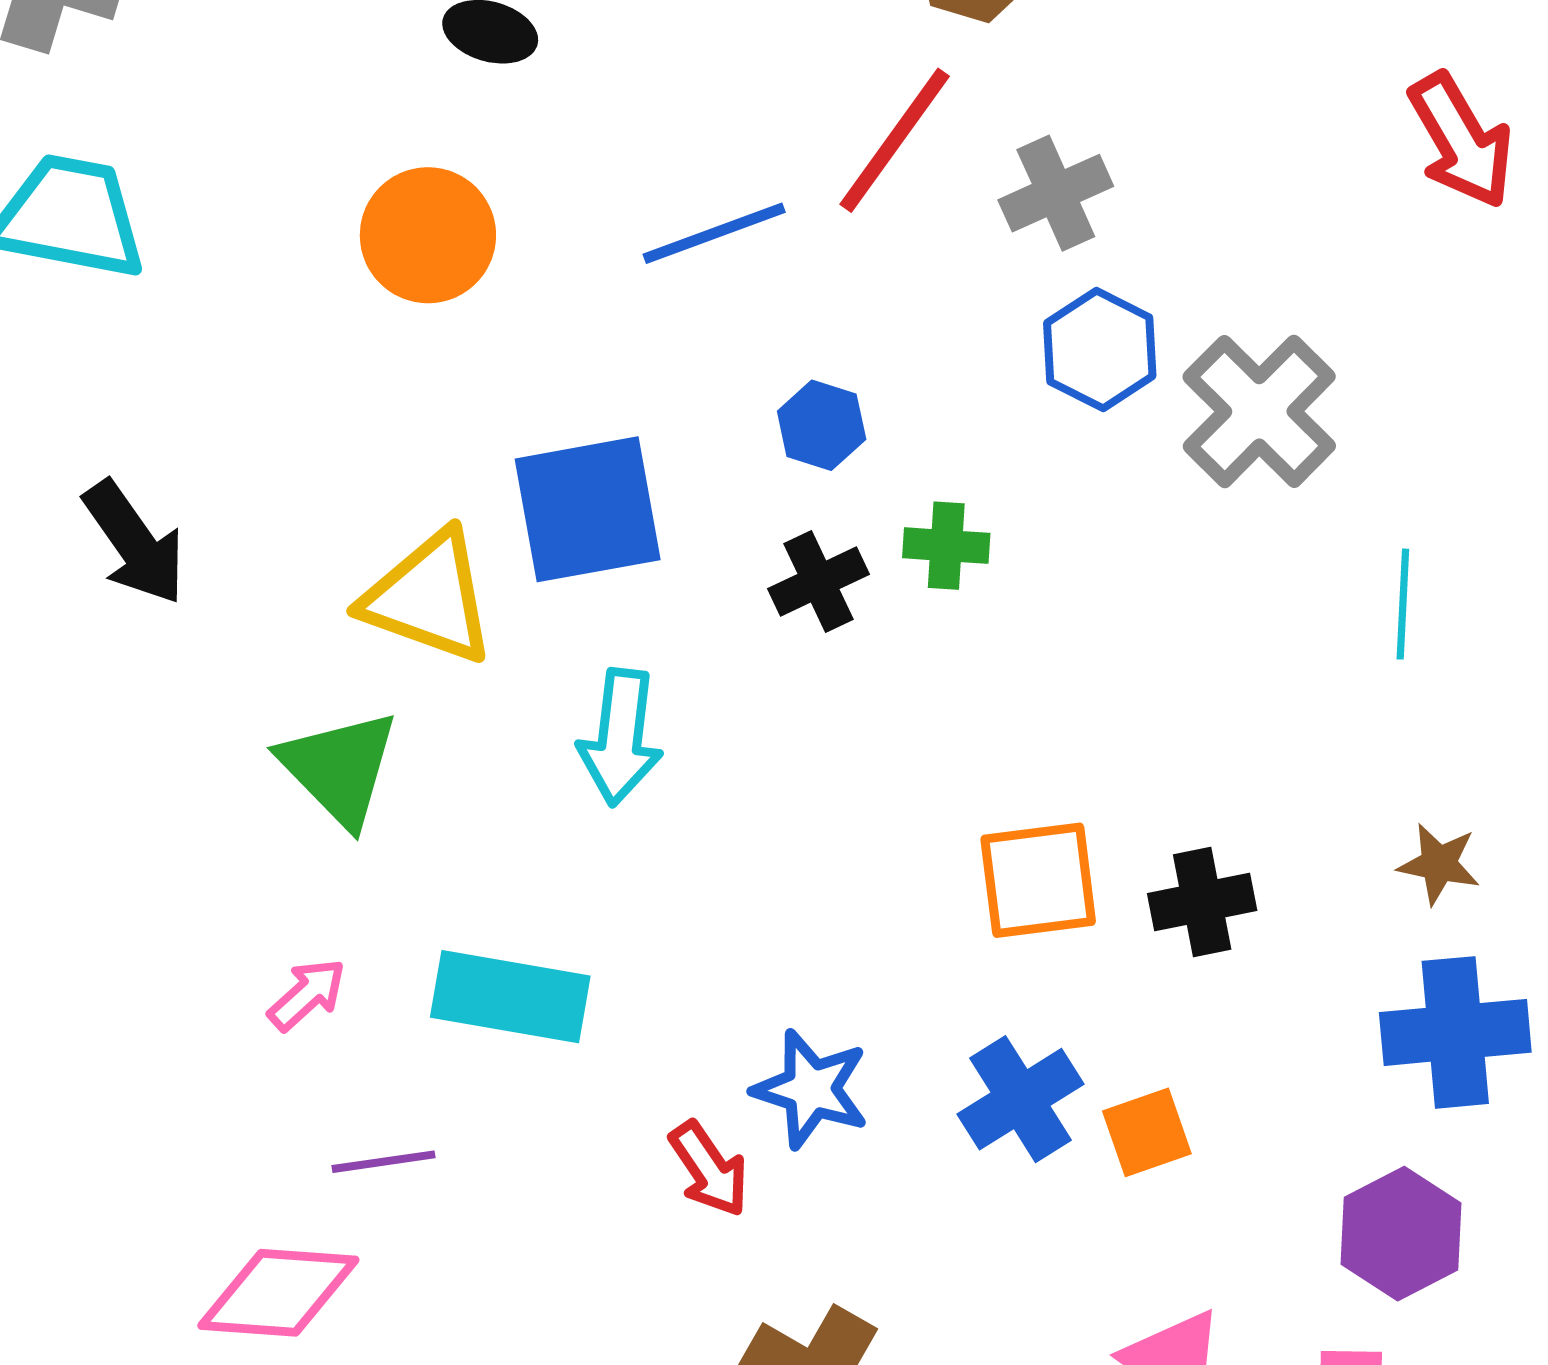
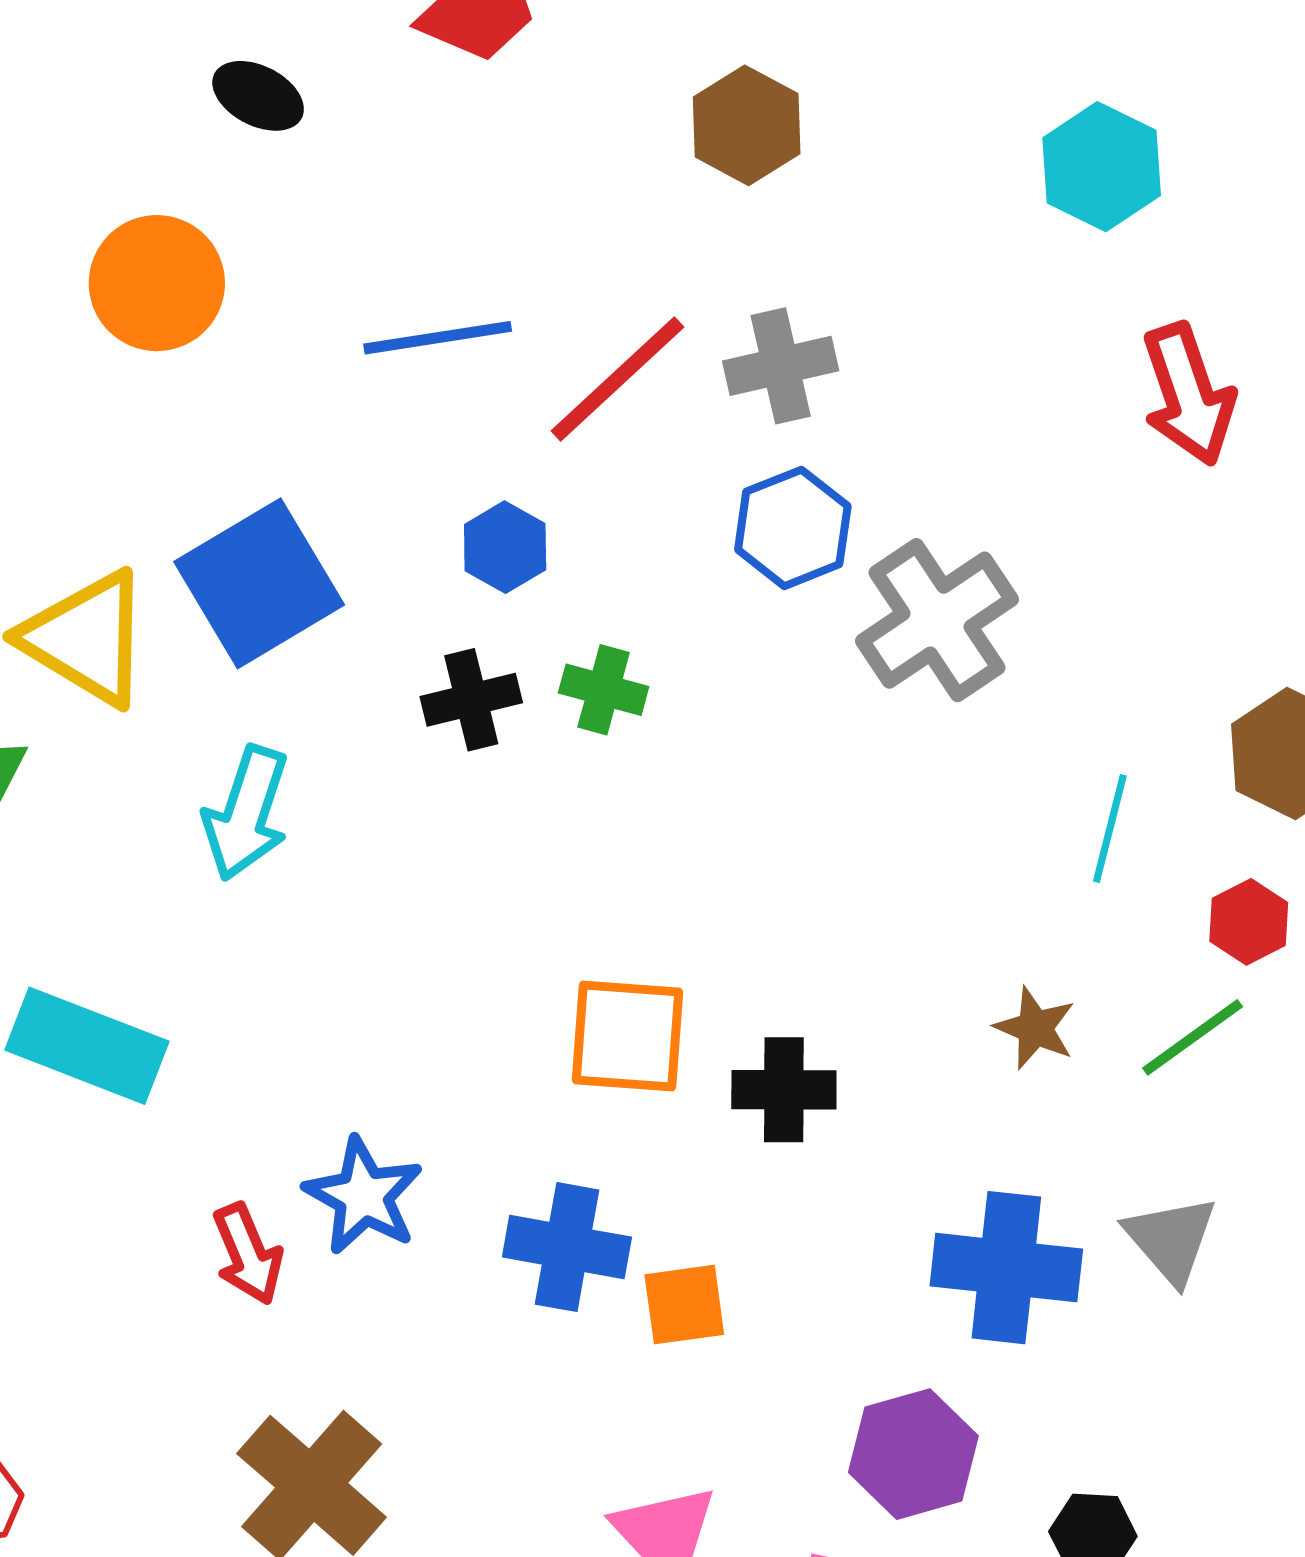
red line: (895, 140) -> (617, 379), moved
blue square: (588, 509) -> (259, 583), turned -32
cyan line: (1403, 604) -> (1110, 828), moved
brown star: (1439, 864) -> (1035, 1028), moved
blue cross: (1021, 1099) -> (567, 1247), turned 31

